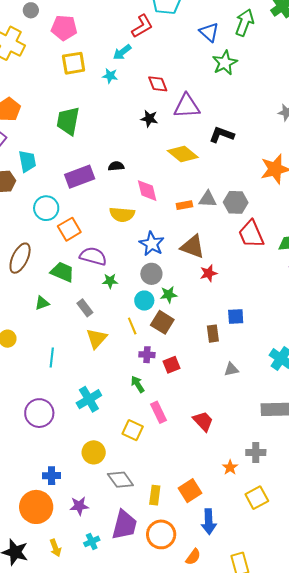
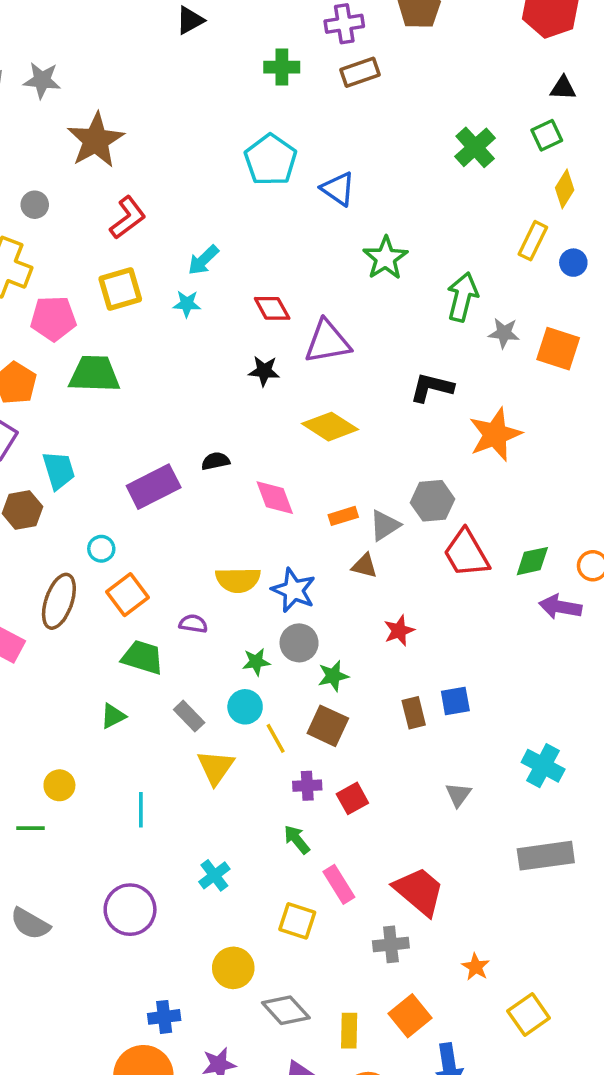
green arrow: (244, 23) -> (462, 297), moved
red L-shape: (142, 26) -> (128, 218), moved
pink pentagon: (64, 28) -> (53, 318), moved
blue triangle: (209, 32) -> (338, 189), moved
green trapezoid: (68, 121) -> (94, 374), moved, turned 88
black L-shape: (222, 135) -> (432, 388), moved
gray triangle: (208, 199) -> (385, 525), moved, turned -30
cyan circle: (46, 208) -> (101, 549), size x0.6
yellow semicircle: (122, 214) -> (238, 580), moved
orange square: (69, 229) -> (128, 595), moved
brown triangle: (193, 247) -> (364, 566), moved, size x0.6
purple semicircle: (93, 256) -> (193, 624), size x0.6
brown ellipse: (20, 258) -> (59, 601), moved
green star: (110, 281) -> (256, 662), moved
cyan circle: (144, 301) -> (245, 707), moved
brown rectangle: (213, 334) -> (414, 713), moved
gray triangle: (231, 369) -> (458, 795), turned -35
cyan cross: (89, 399) -> (214, 875), size x0.7
red trapezoid: (203, 421) -> (419, 891), size x1.4
gray cross: (256, 453) -> (391, 944), moved

